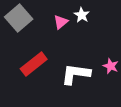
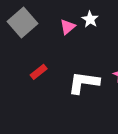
red rectangle: (34, 64) -> (39, 72), size x0.6

